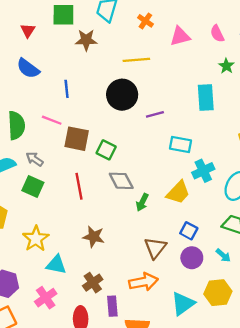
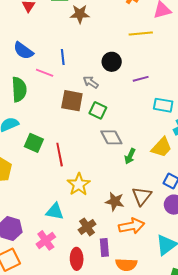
yellow line: (136, 60) -> (141, 33), moved
blue semicircle: (28, 68) -> (23, 51), moved
black circle: (122, 95) -> (112, 62), size x0.7
pink line: (52, 120) -> (45, 73), moved
gray arrow: (35, 159) -> (91, 82), moved
red line: (79, 186) -> (60, 155), moved
brown star: (94, 237) -> (115, 201), moved
yellow star: (36, 239) -> (79, 184), moved

